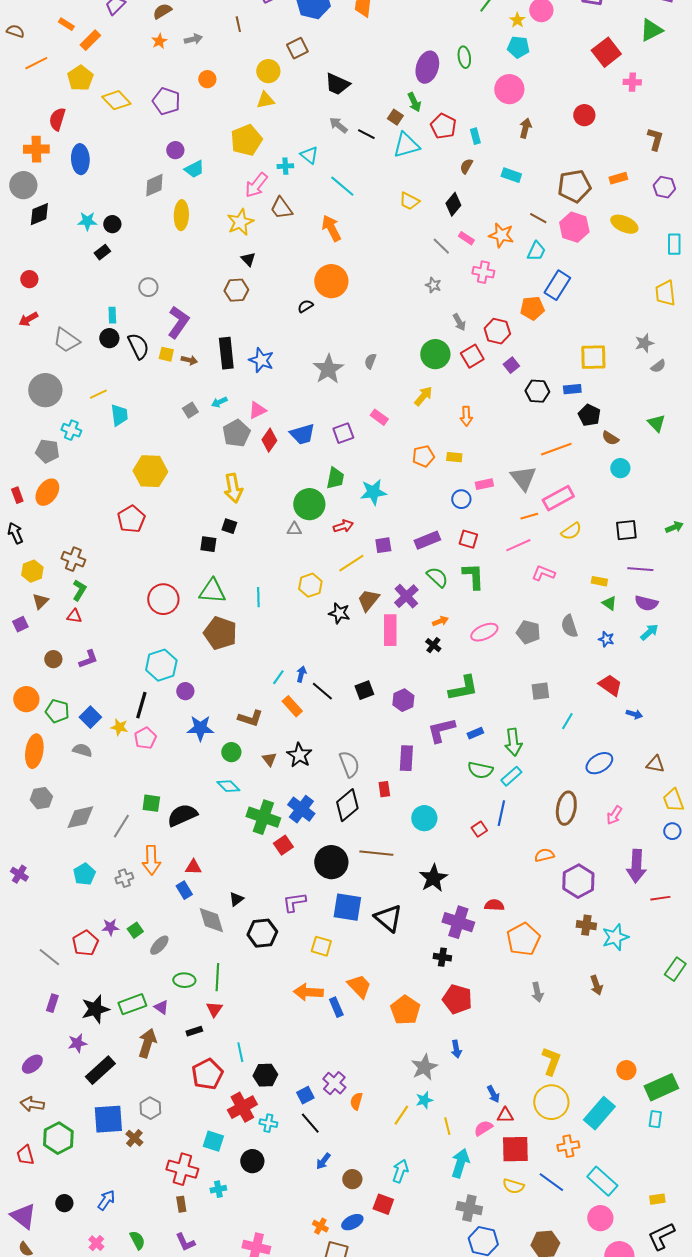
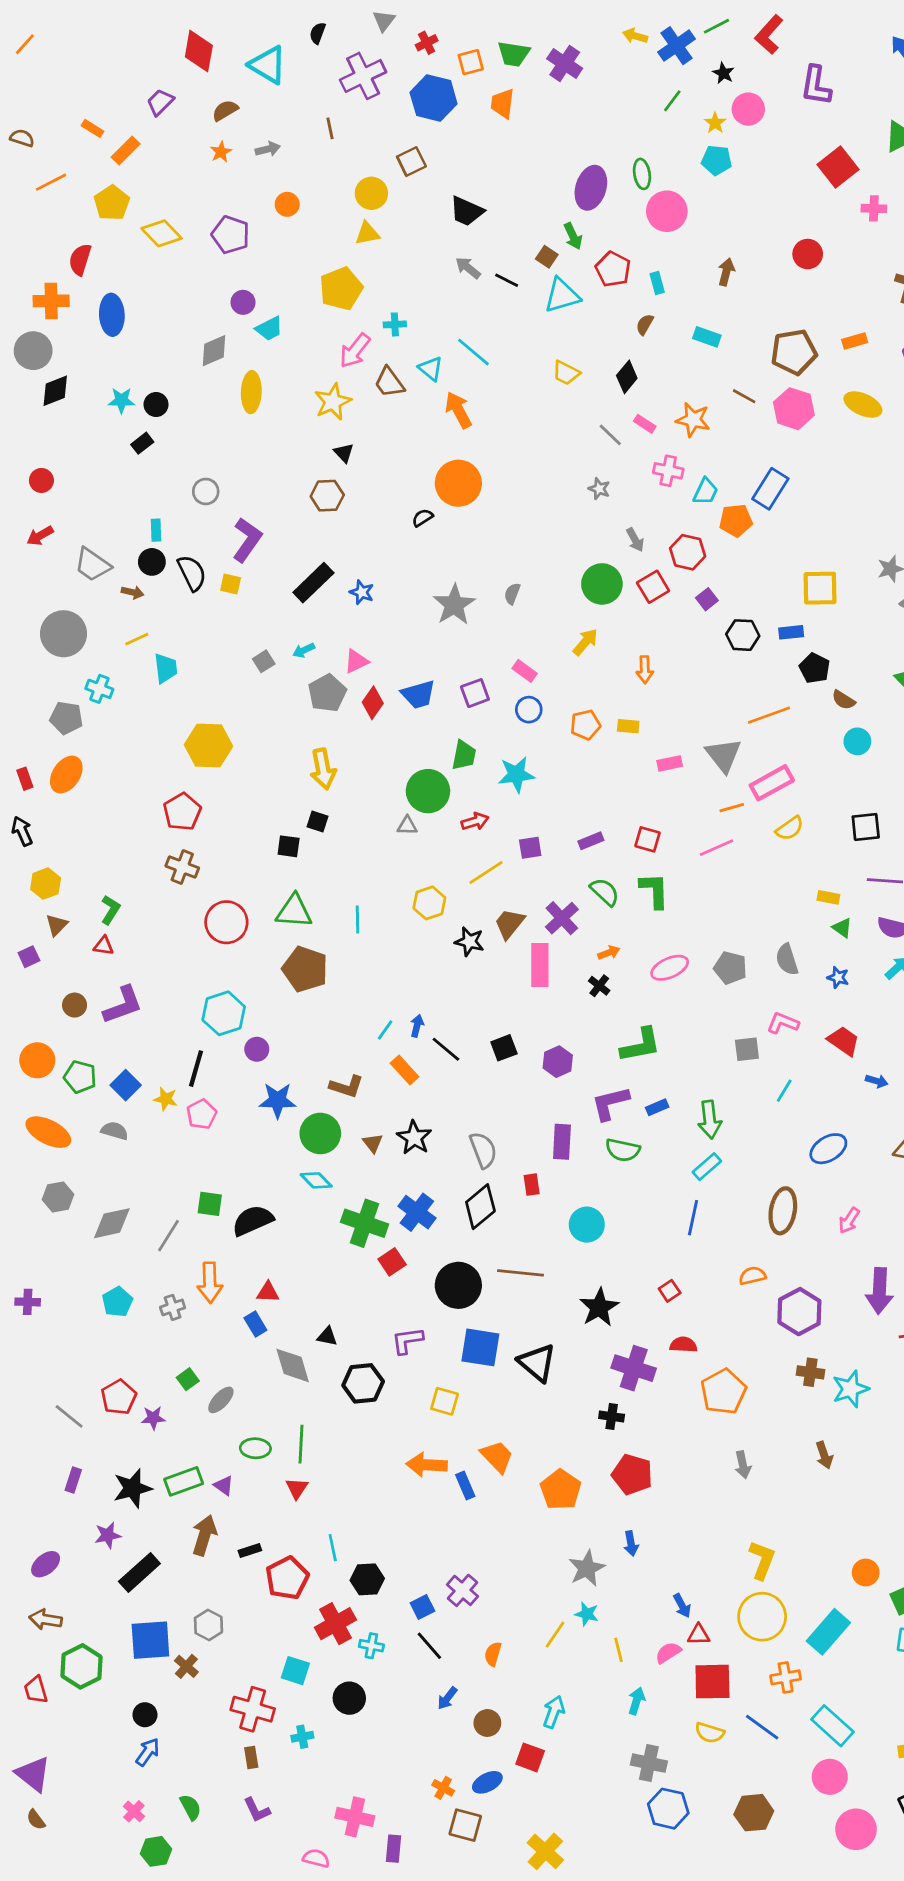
pink circle: (509, 89) -> (667, 211), moved
cyan triangle: (309, 155) -> (431, 369), moved
cyan trapezoid: (536, 251) -> (705, 491), moved
black rectangle: (226, 353) -> (313, 583), turned 52
brown arrow: (189, 360) -> (133, 592), moved
blue star: (261, 360) -> (362, 592), size x0.7
blue circle: (461, 499) -> (529, 710), moved
purple rectangle: (427, 540) -> (591, 841), size x0.7
brown cross: (73, 559) -> (182, 867), moved
pink L-shape: (543, 573) -> (783, 1023), moved
purple L-shape: (88, 659) -> (123, 1005), size x1.5
orange ellipse: (34, 751) -> (48, 1132), turned -72
green circle: (231, 752) -> (320, 1133), size x1.5
green semicircle: (480, 770) -> (623, 1150), moved
red square: (479, 829) -> (670, 1291), moved
purple cross: (19, 874) -> (28, 1302), turned -30
black triangle: (236, 899) -> (327, 1336), turned 49
purple star: (110, 927) -> (153, 1418), moved
black rectangle: (194, 1031) -> (250, 1550), moved
cyan star: (424, 1100) -> (587, 1614), turned 30
orange semicircle: (356, 1101) -> (493, 1654), moved
cyan arrow: (460, 1163) -> (636, 1701), size x0.7
black circle: (64, 1203) -> (145, 1715), moved

